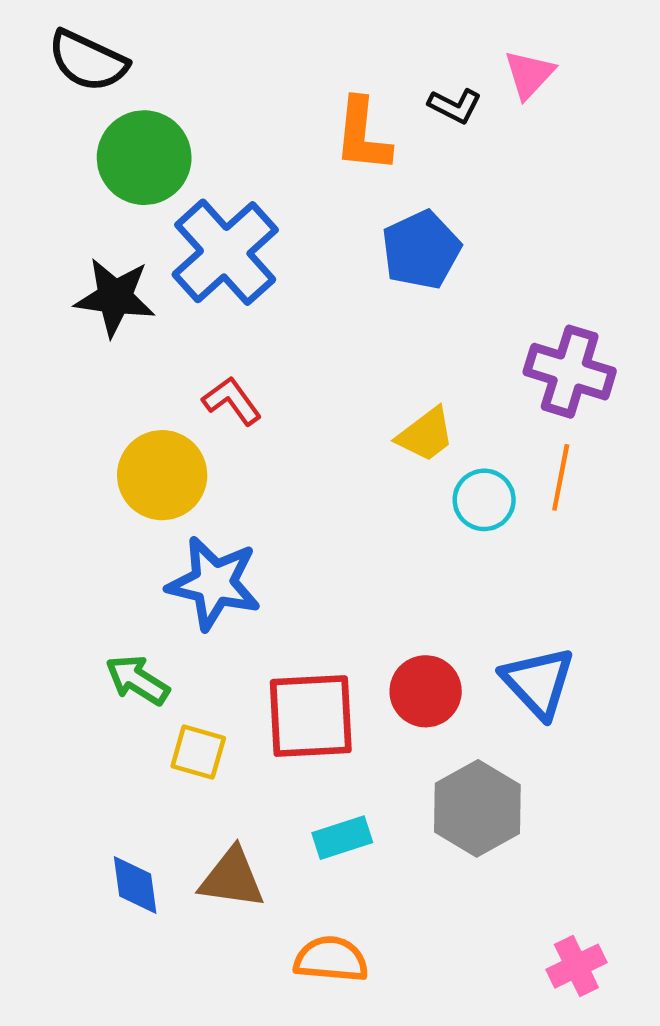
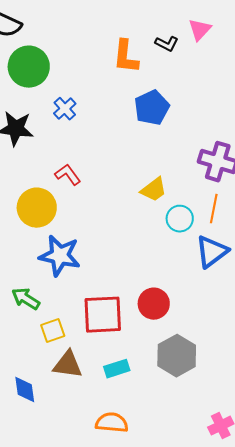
blue cross: (225, 252) -> (65, 109), size x0.5
blue triangle: (538, 682) -> (212, 252), moved, turned 36
yellow square: (198, 752) -> (53, 331), turned -35
brown triangle: (232, 878) -> (68, 365), moved

